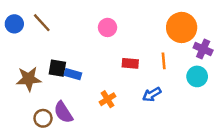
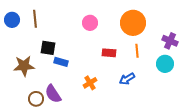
brown line: (42, 23) -> (35, 19), turned 36
orange circle: (182, 27) -> (133, 23), moved
black square: (57, 68) -> (48, 48), moved

